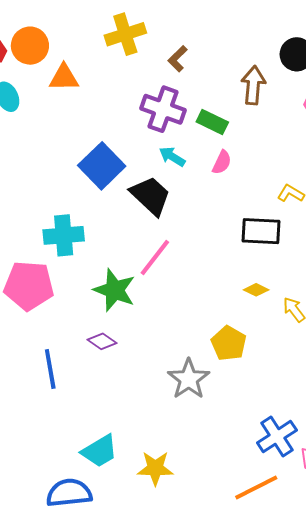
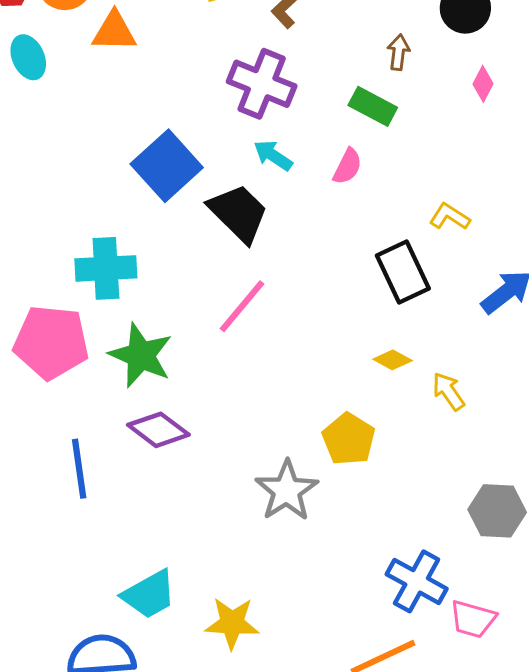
brown arrow: (253, 85) -> (398, 52), size x0.6
green rectangle: (212, 122) -> (373, 106), moved
black rectangle: (261, 231) -> (403, 272), turned 60
green star: (115, 290) -> (141, 355), moved
purple diamond: (102, 341) -> (158, 430), size x1.4
blue cross: (277, 437) -> (417, 581), turned -30

